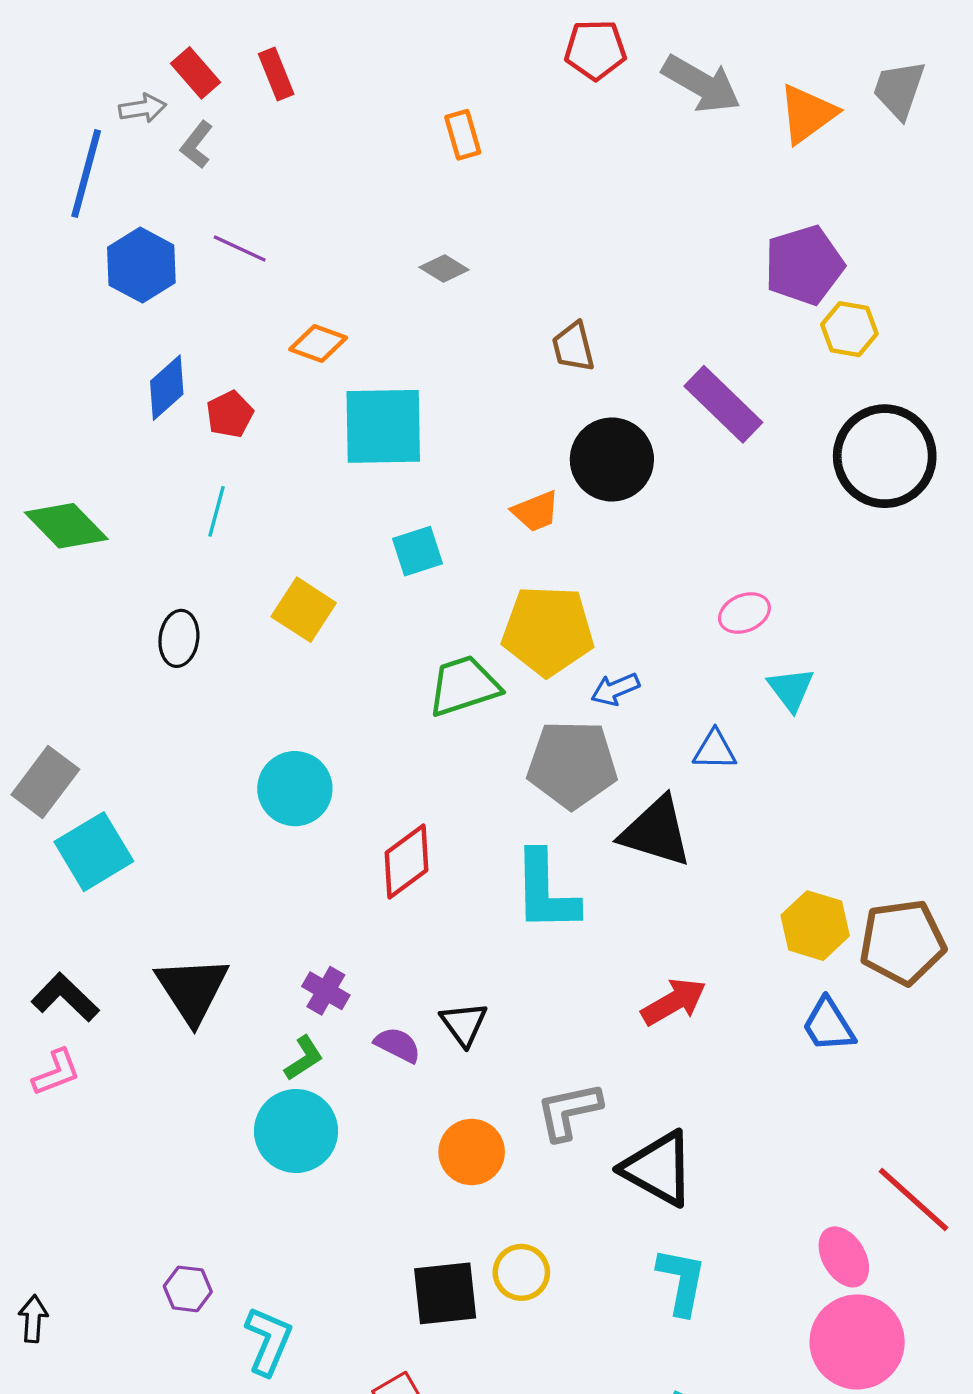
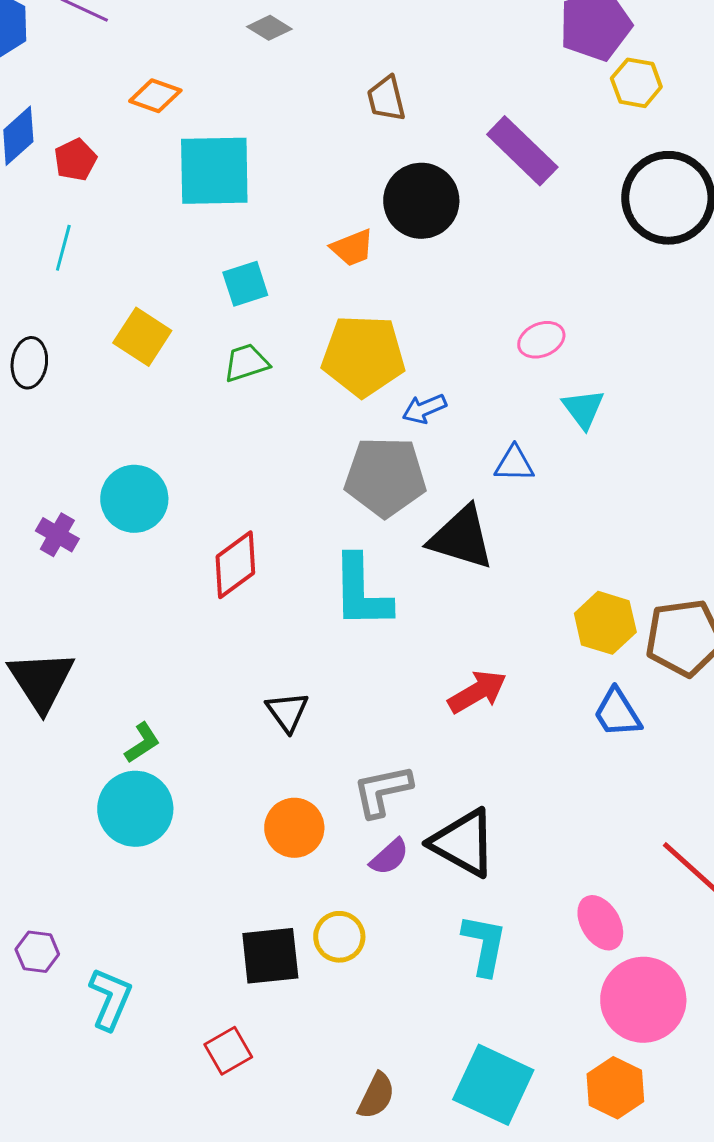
green trapezoid: (464, 686) -> (246, 363), moved, size x0.7
purple cross: (326, 991) -> (57, 535), moved
purple semicircle: (398, 1045) -> (389, 857), moved, turned 111
pink ellipse: (844, 1257) -> (600, 923), moved

